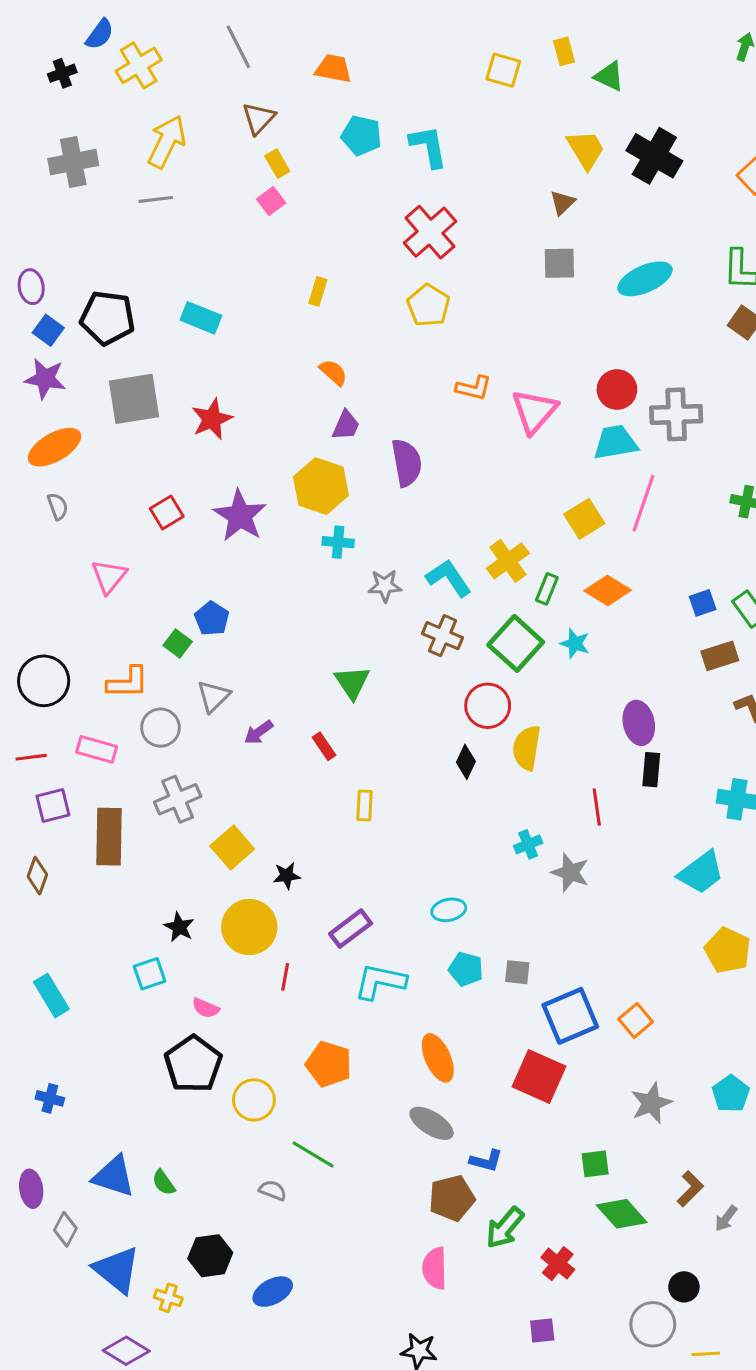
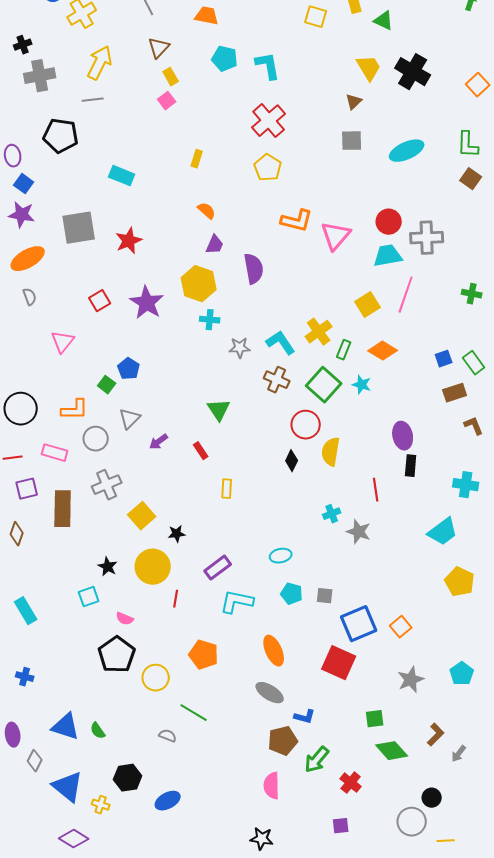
black cross: (62, 73) -> (23, 45), moved
black pentagon: (108, 318) -> (61, 136), moved
orange L-shape: (474, 388) -> (297, 221), size x1.4

